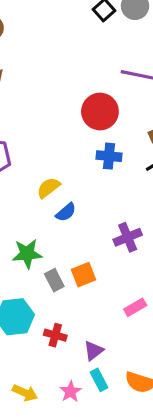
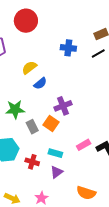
red circle: (100, 112) -> (26, 21), moved
purple cross: (128, 237) -> (63, 106), moved
orange square: (84, 275) -> (51, 123), turned -35
cyan rectangle: (99, 380) -> (55, 153), moved, turned -48

